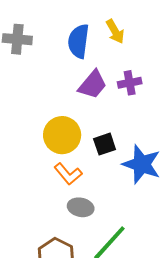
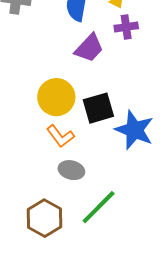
purple cross: (130, 83) -> (126, 27), moved
black square: (105, 144) -> (98, 108), size x1.4

